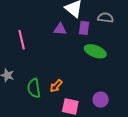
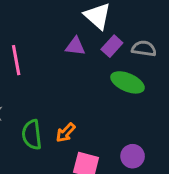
gray semicircle: (105, 18) -> (144, 49), moved
purple rectangle: (84, 28) -> (112, 46), turned 32

